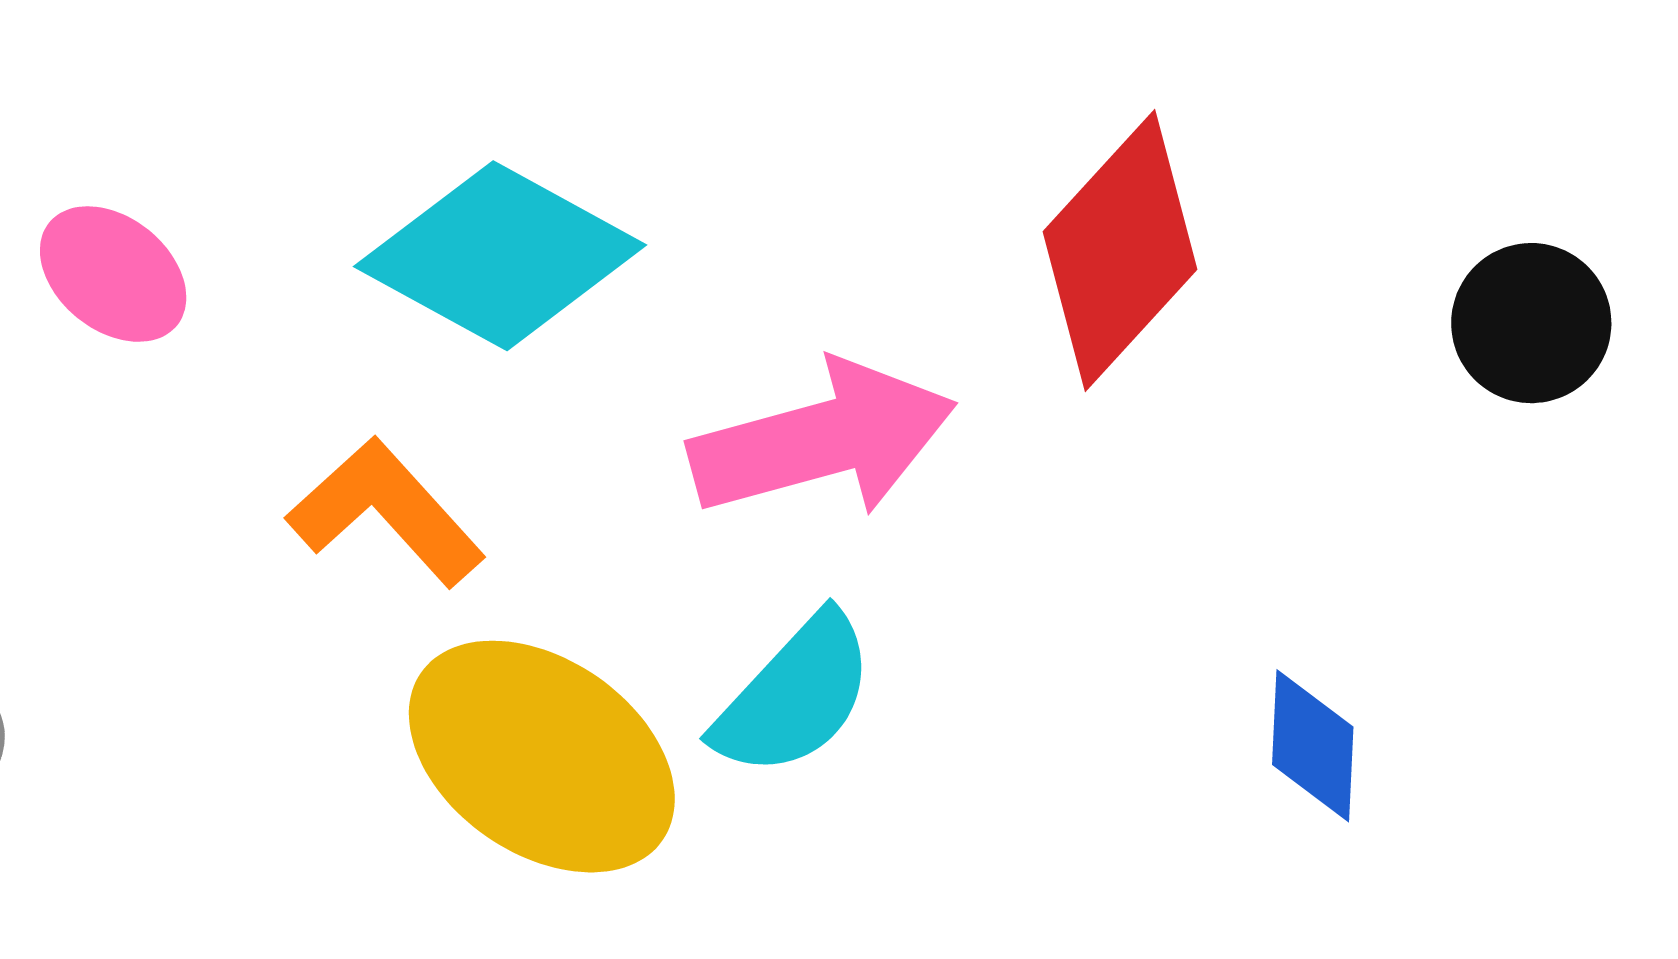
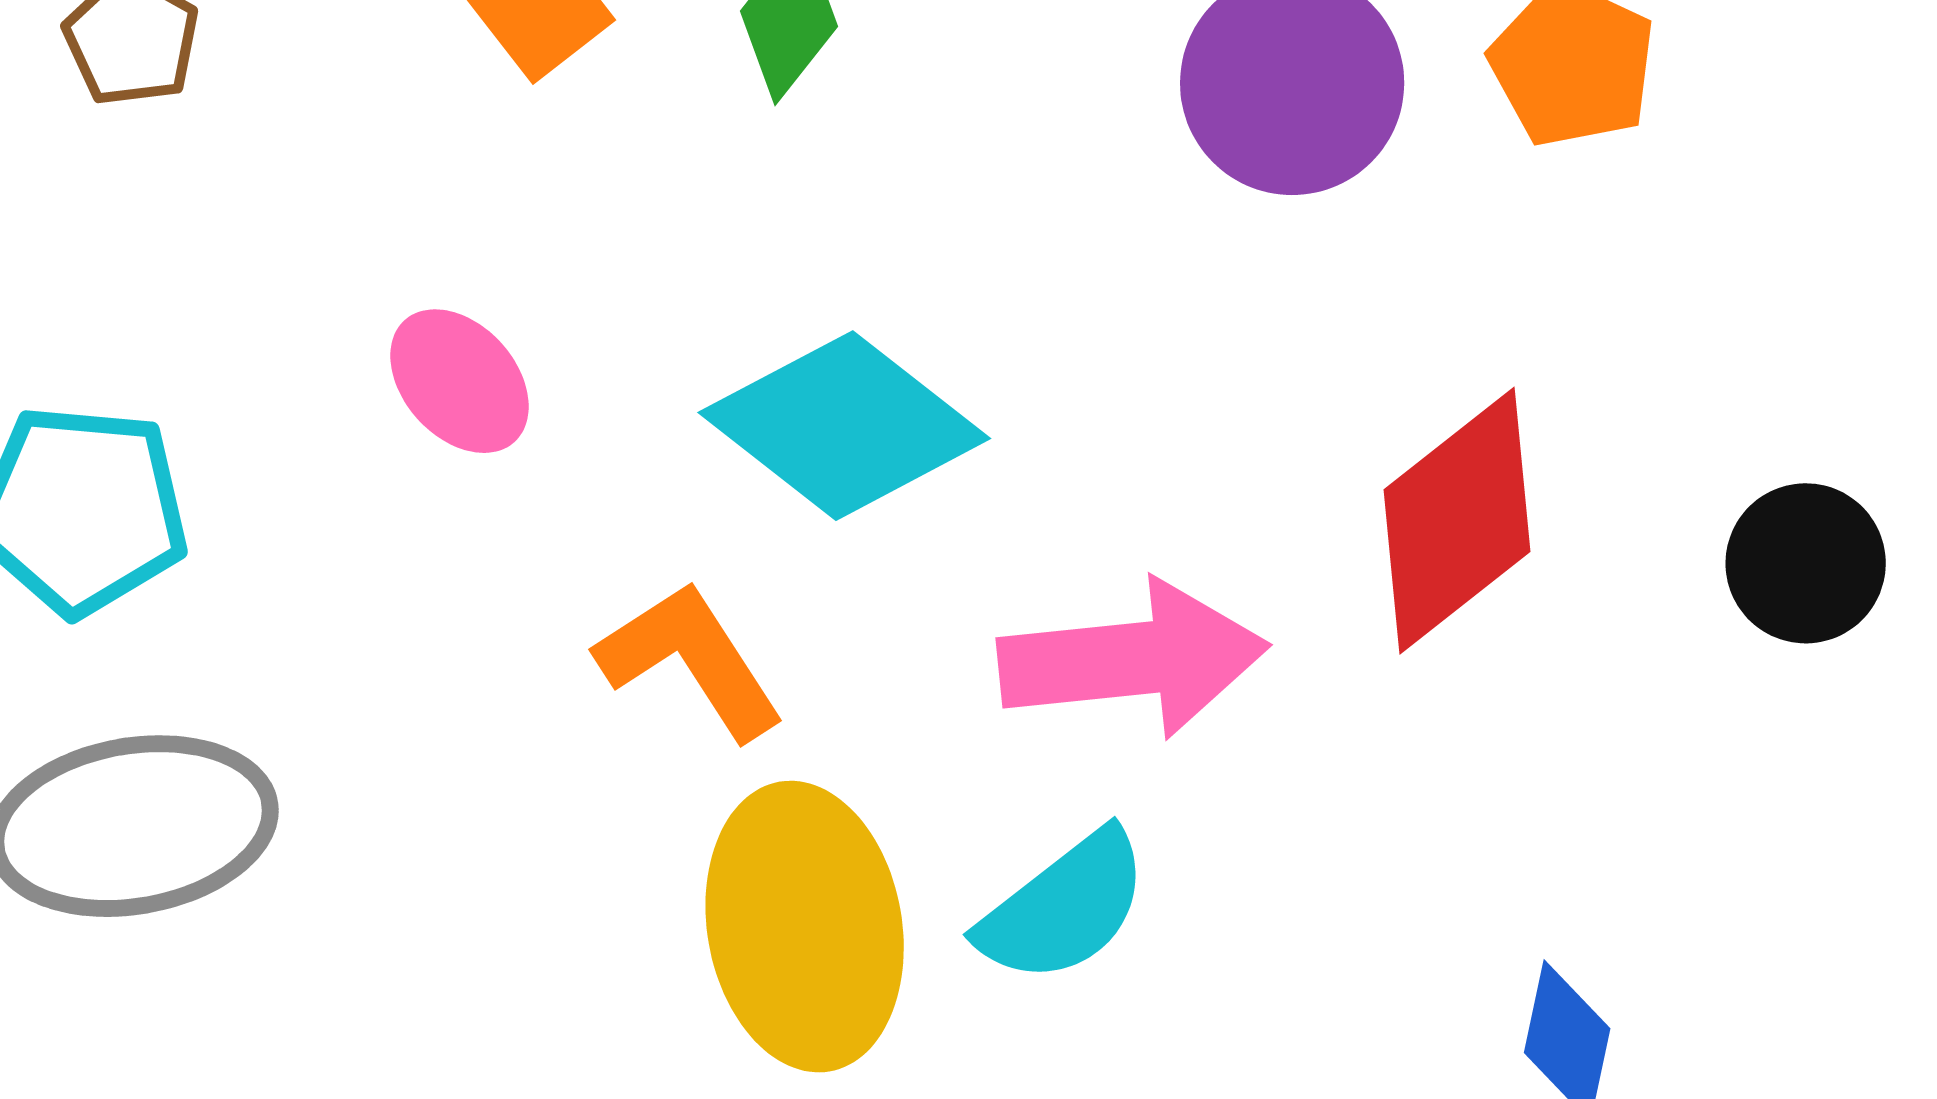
black circle: (1531, 323) -> (1806, 563), moved
yellow ellipse: (542, 757) -> (805, 927), turned 36

